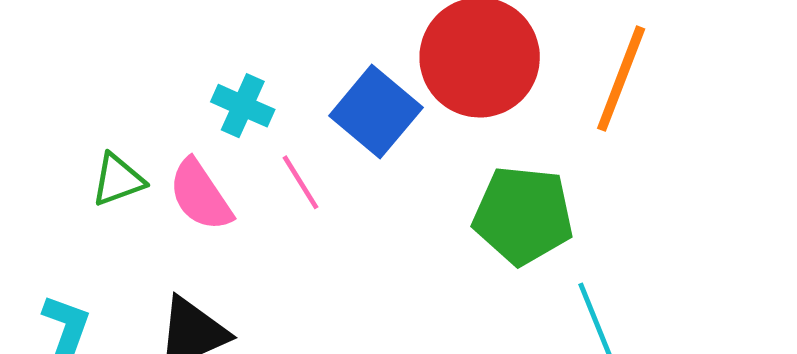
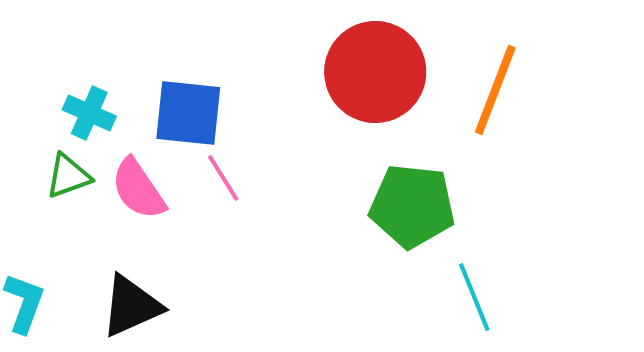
cyan cross: (243, 106) -> (89, 113), moved
blue square: (376, 112) -> (188, 113), moved, turned -34

